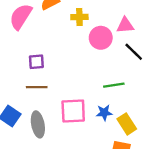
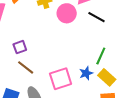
green line: (114, 85) -> (101, 56), moved, turned -42
brown line: (37, 87) -> (26, 67), turned 54

